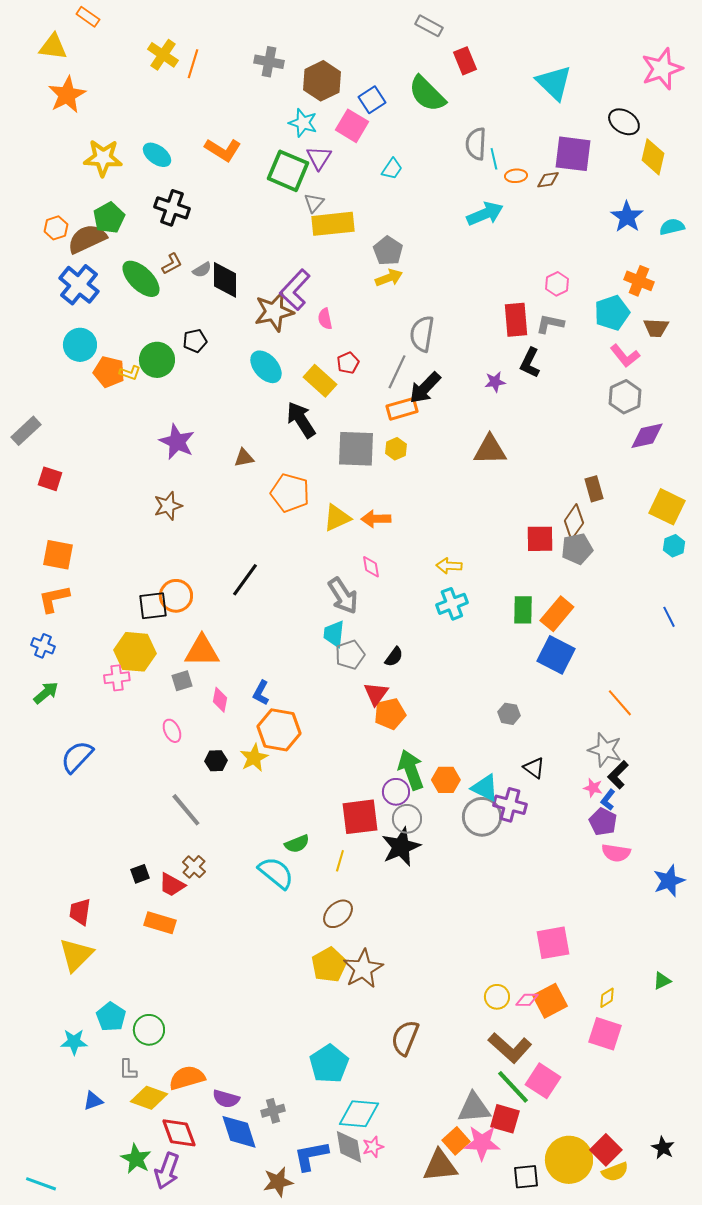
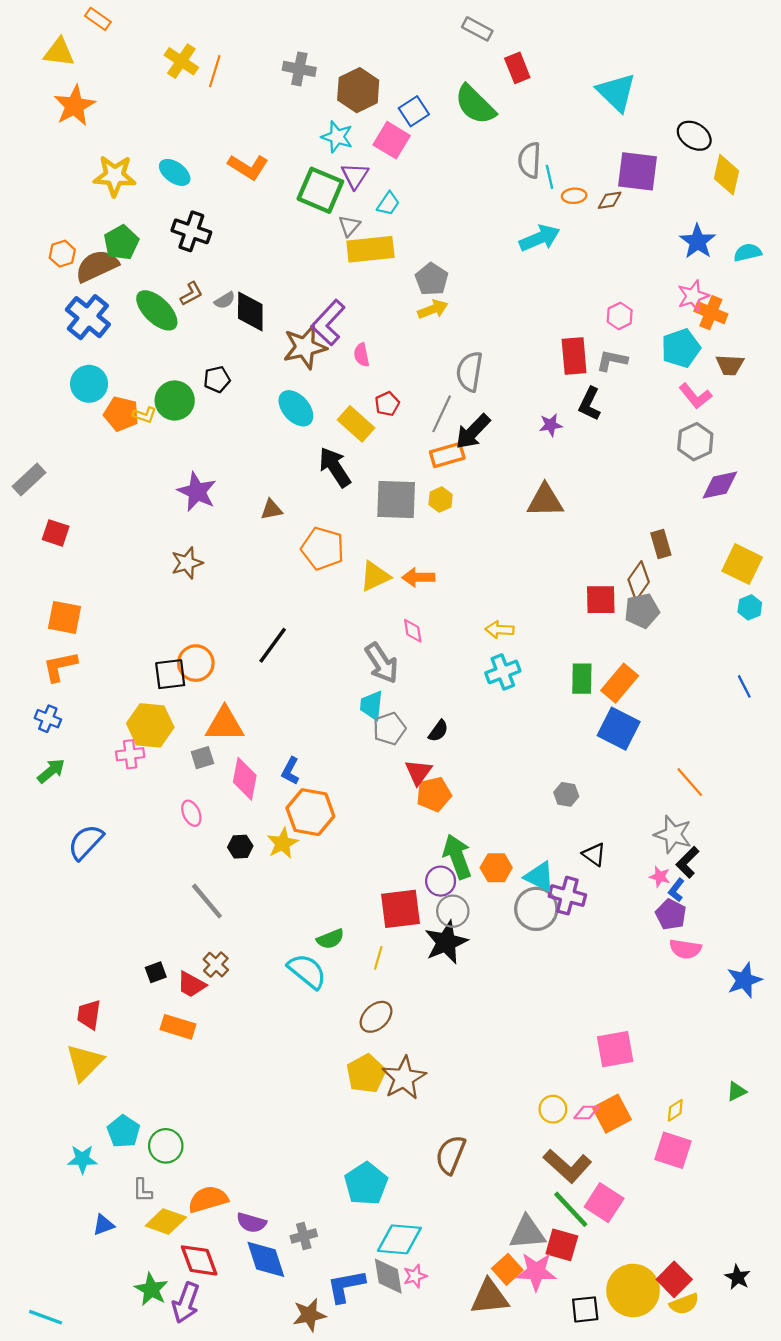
pink star: (662, 69) -> (693, 296), moved, size x0.7
cyan trapezoid: (392, 169) -> (388, 204), moved
pink diamond: (220, 700) -> (245, 779), size x1.5

